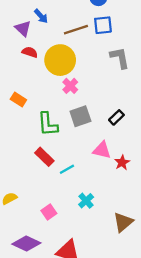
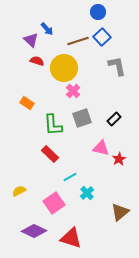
blue square: (103, 25) -> (102, 37), turned -36
cyan line: (67, 169) -> (70, 177), moved
pink square: (49, 212) -> (54, 203), size x1.5

